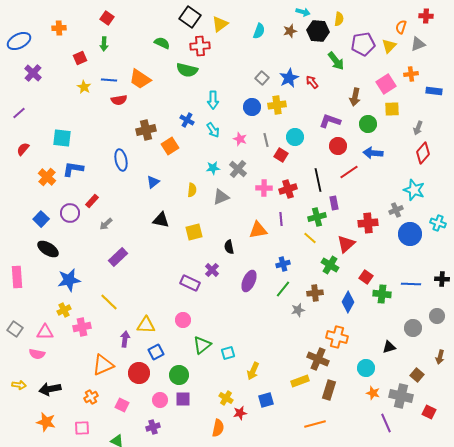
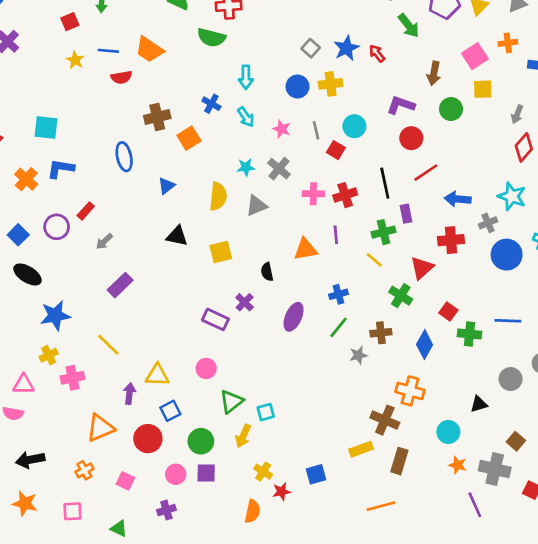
blue arrow: (373, 153) -> (458, 199), moved
yellow semicircle: (192, 190) -> (218, 196), size x1.5
yellow arrow: (253, 371) -> (243, 436), moved

